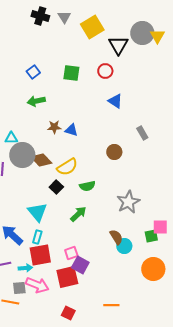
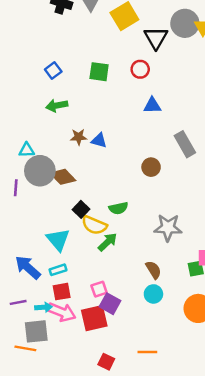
blue triangle: (115, 101) -> (152, 105), turned -35
gray rectangle: (142, 133) -> (185, 144), size x1.5
yellow semicircle: (67, 167) -> (94, 225), moved, turned 55
gray star: (128, 202) -> (168, 228), turned 30
cyan rectangle: (37, 237) -> (58, 270), turned 56
cyan circle: (124, 246) -> (153, 294), moved
red square: (40, 255) -> (62, 292), size x0.7
pink arrow: (37, 285) -> (62, 312), moved
gray square: (19, 288) -> (36, 331), size x1.5
red square: (68, 313) -> (106, 362), moved

